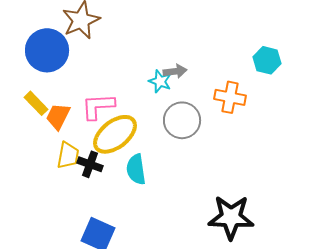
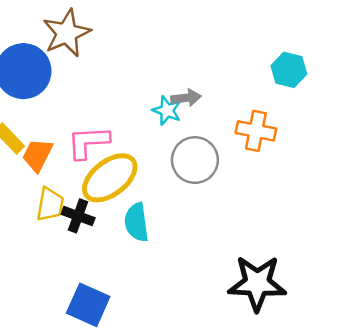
cyan hexagon: (267, 60) -> (289, 70), moved

